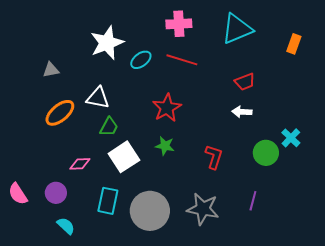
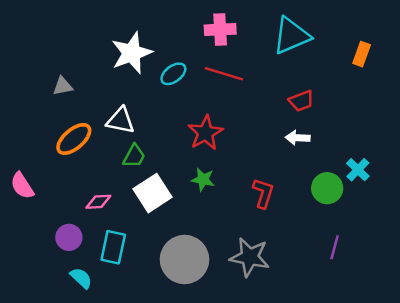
pink semicircle: (18, 194) -> (22, 186), moved
cyan rectangle: (108, 201) -> (113, 247), moved
purple line: (253, 201) -> (335, 247), moved

